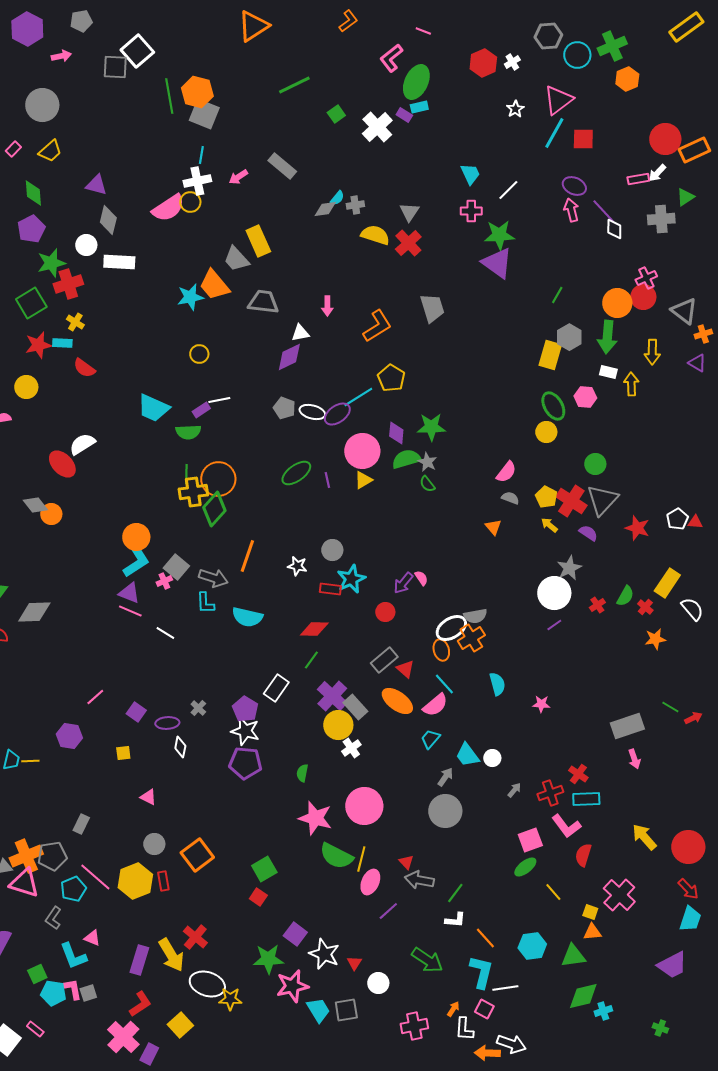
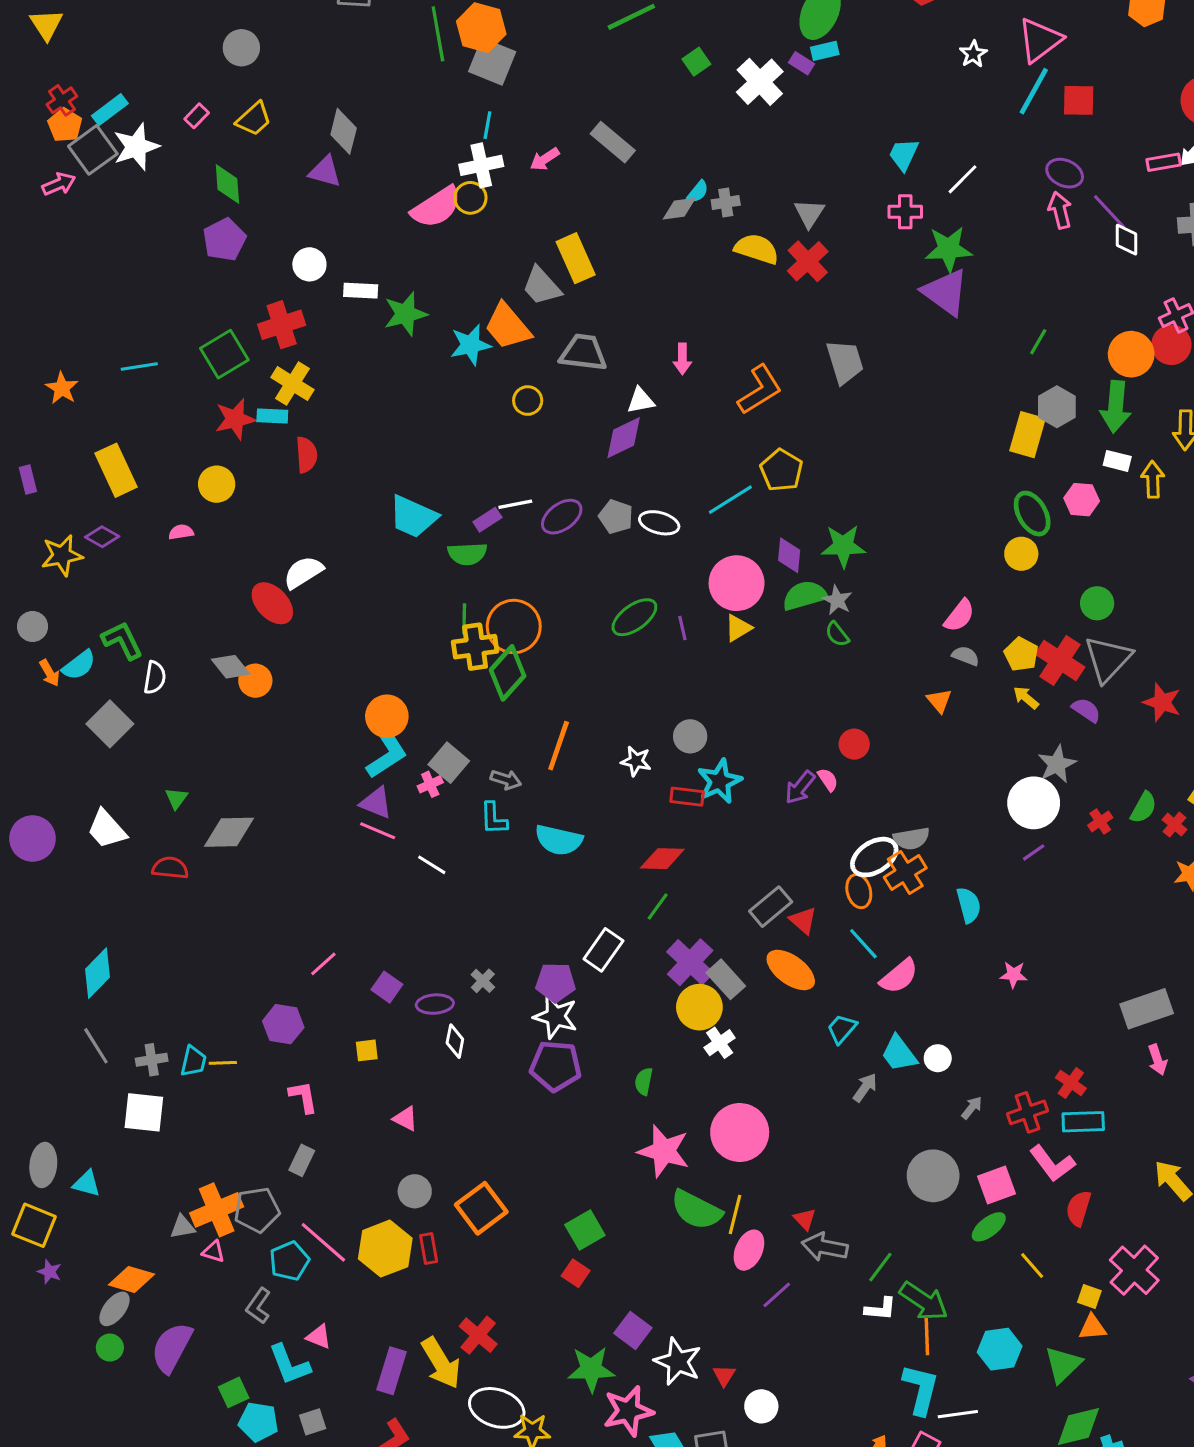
gray circle: (42, 105) -> (241, 48), size x0.7
cyan trapezoid: (470, 174) -> (904, 155), turned -130
gray diamond: (108, 220) -> (344, 131), moved
white rectangle: (119, 262) -> (361, 291), size x0.7
green star: (51, 263) -> (405, 314), moved
yellow cross: (75, 322) -> (292, 384), size x1.5
yellow circle: (199, 354) -> (528, 401), moved
red semicircle: (84, 368) -> (306, 455), turned -130
purple ellipse: (337, 414) -> (562, 517), moved
gray arrow: (213, 578) -> (506, 780), size x0.7
red circle: (385, 612) -> (854, 744), moved
cyan semicircle: (497, 684) -> (969, 905), moved
pink semicircle: (435, 705) -> (899, 976), moved
purple pentagon: (245, 709) -> (556, 982), turned -30
gray circle: (445, 811) -> (933, 1176), moved
pink triangle: (24, 883) -> (214, 1252), size x0.5
orange line: (485, 938) -> (927, 1337), turned 40
green triangle: (573, 956) -> (1063, 1365), turned -36
green arrow: (427, 960) -> (924, 1301), moved
pink L-shape: (72, 989) -> (303, 1097), moved

